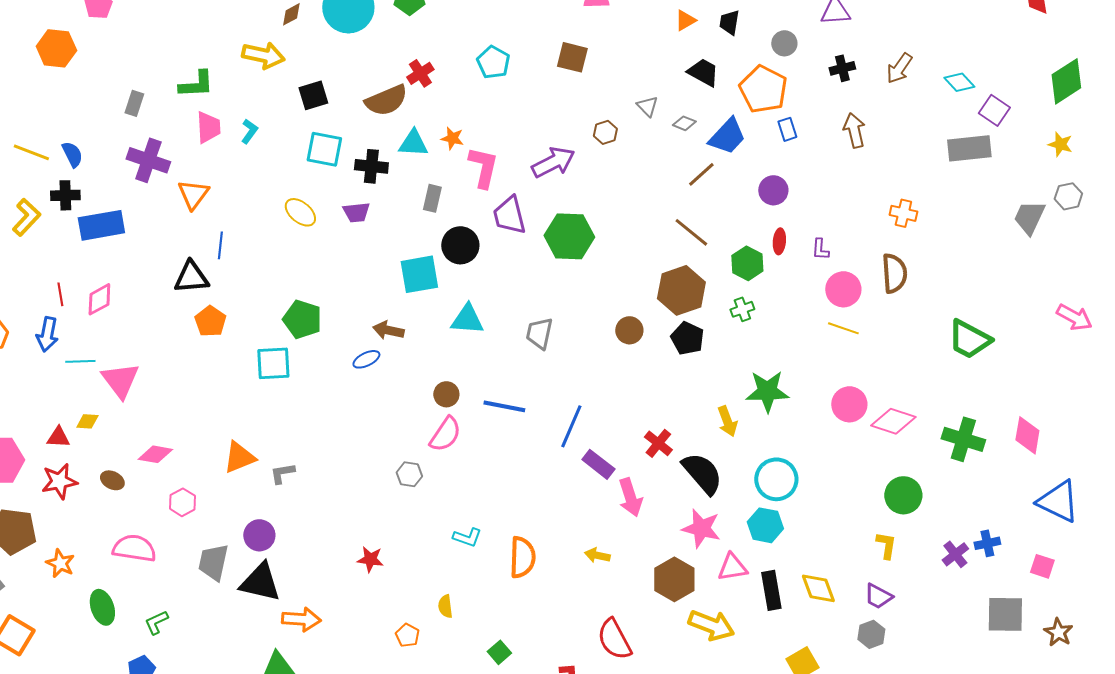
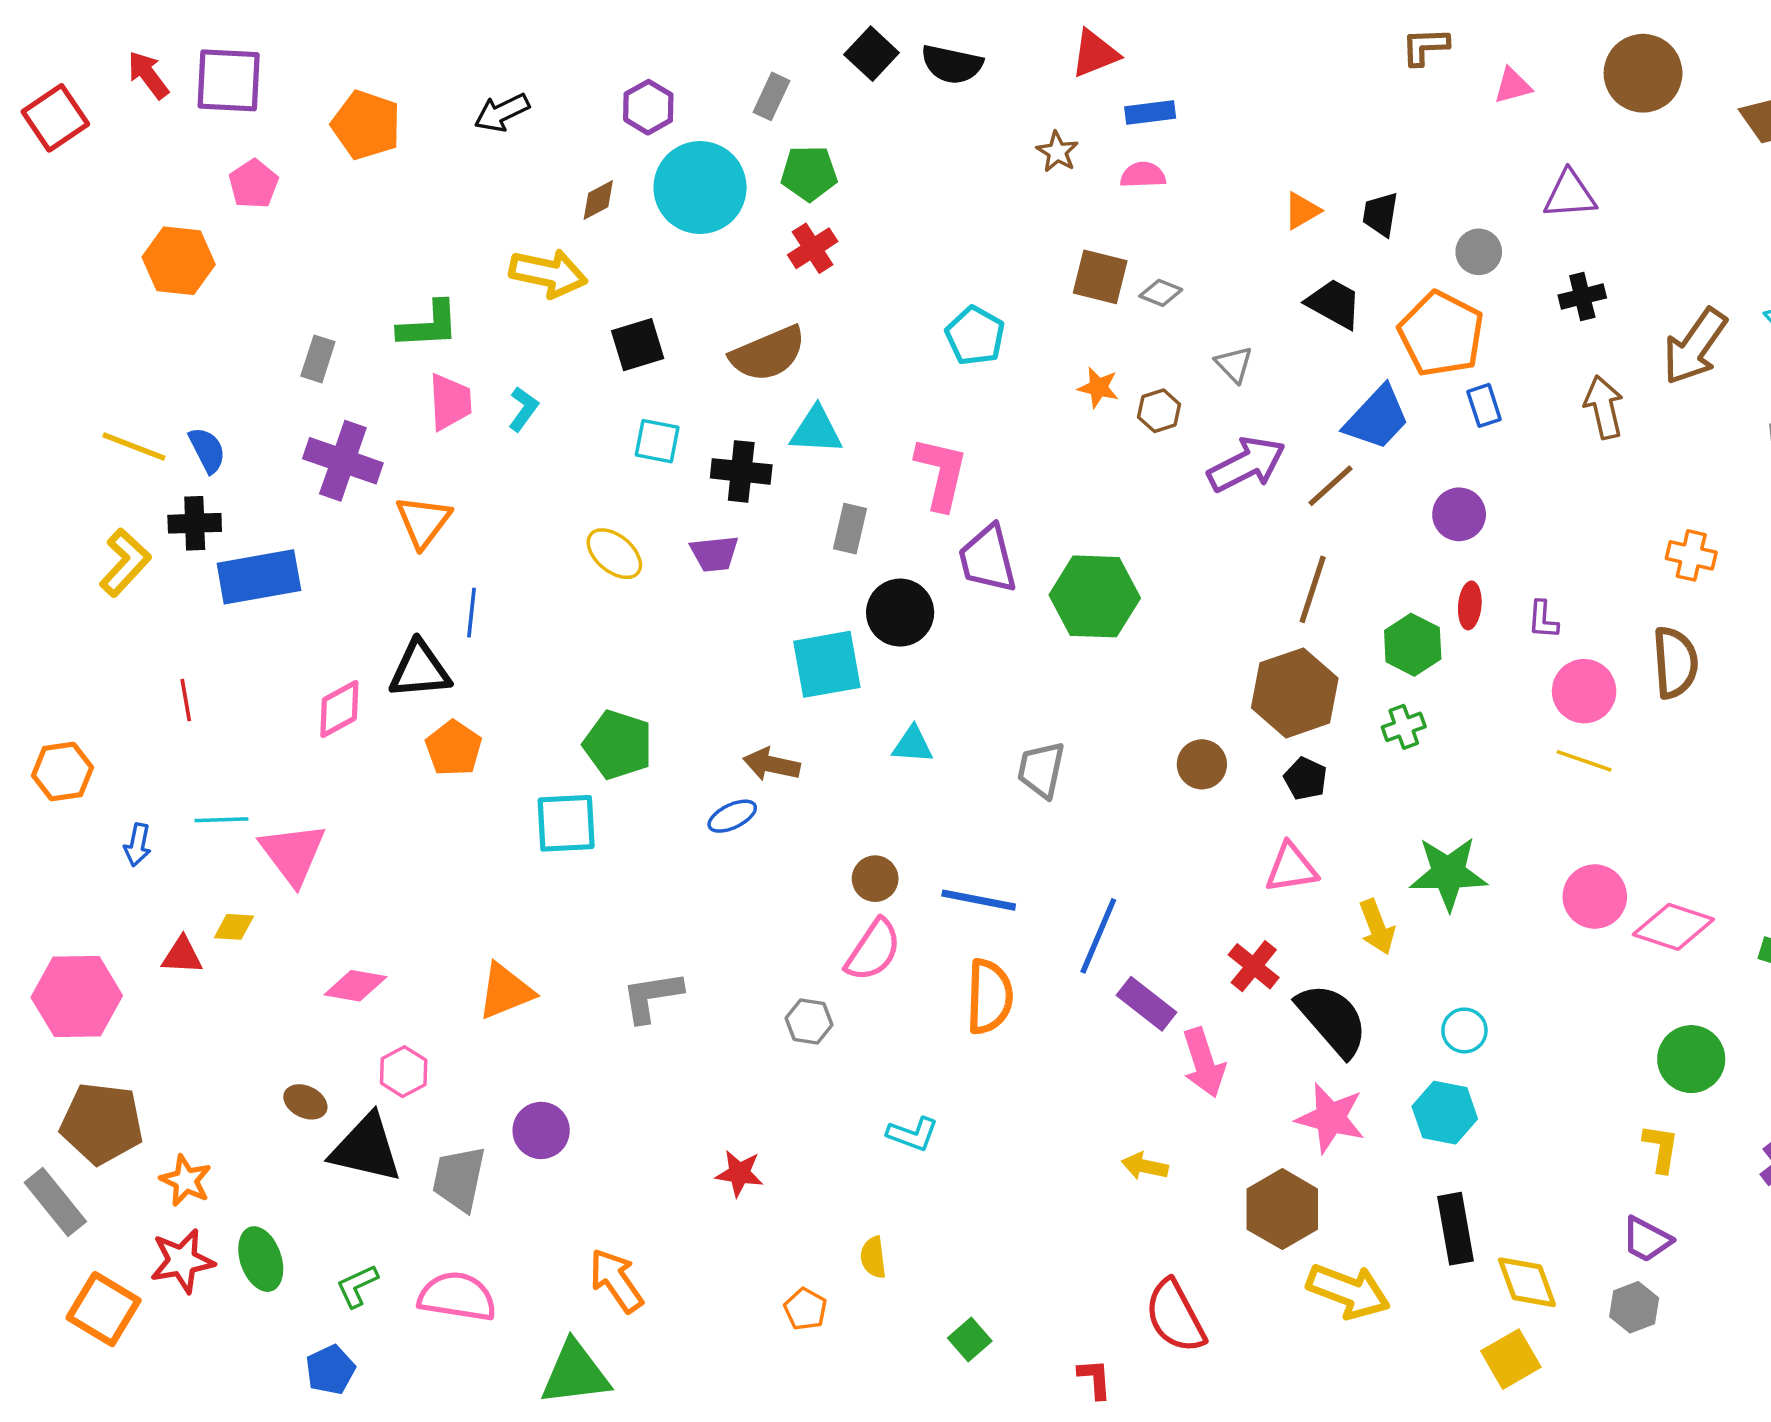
cyan pentagon: (493, 62) -> (975, 336), moved
brown arrow: (899, 68) -> (1695, 346), moved, size x1.4
red cross: (420, 73) -> (813, 248), moved
gray diamond: (684, 123) -> (1161, 293), moved
orange star: (452, 138) -> (1098, 388), moved
cyan square: (324, 149) -> (657, 441), size x0.7
purple arrow: (553, 162) -> (1247, 464), moved
brown line: (691, 232) -> (1313, 589), turned 69
pink diamond: (99, 299) -> (339, 709), moved
cyan triangle: (467, 319) -> (913, 745), size x0.7
blue arrow: (47, 334) -> (138, 845), moved, size x0.7
black pentagon: (687, 338) -> (1305, 779), size x0.7
gray L-shape: (282, 473) -> (652, 997), moved, size x1.4
cyan circle: (776, 479) -> (1464, 1030), size x0.6
brown ellipse: (112, 480) -> (305, 1102), moved
red star: (59, 481) -> (182, 1261), moved
pink semicircle: (134, 548) -> (457, 1297), moved
orange semicircle: (522, 557) -> (989, 997), moved
pink triangle: (732, 567) -> (1291, 868), moved
black triangle: (260, 582) -> (366, 1148), moved
yellow diamond: (818, 588) -> (1527, 1282), moved
orange arrow: (301, 619) -> (616, 1280), turned -129

